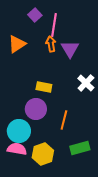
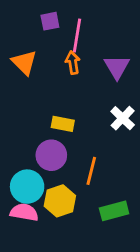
purple square: (35, 15) -> (50, 21), turned 32
orange triangle: (17, 44) -> (24, 63), turned -42
purple triangle: (70, 49) -> (117, 67), moved
yellow hexagon: (43, 154) -> (60, 201), moved

